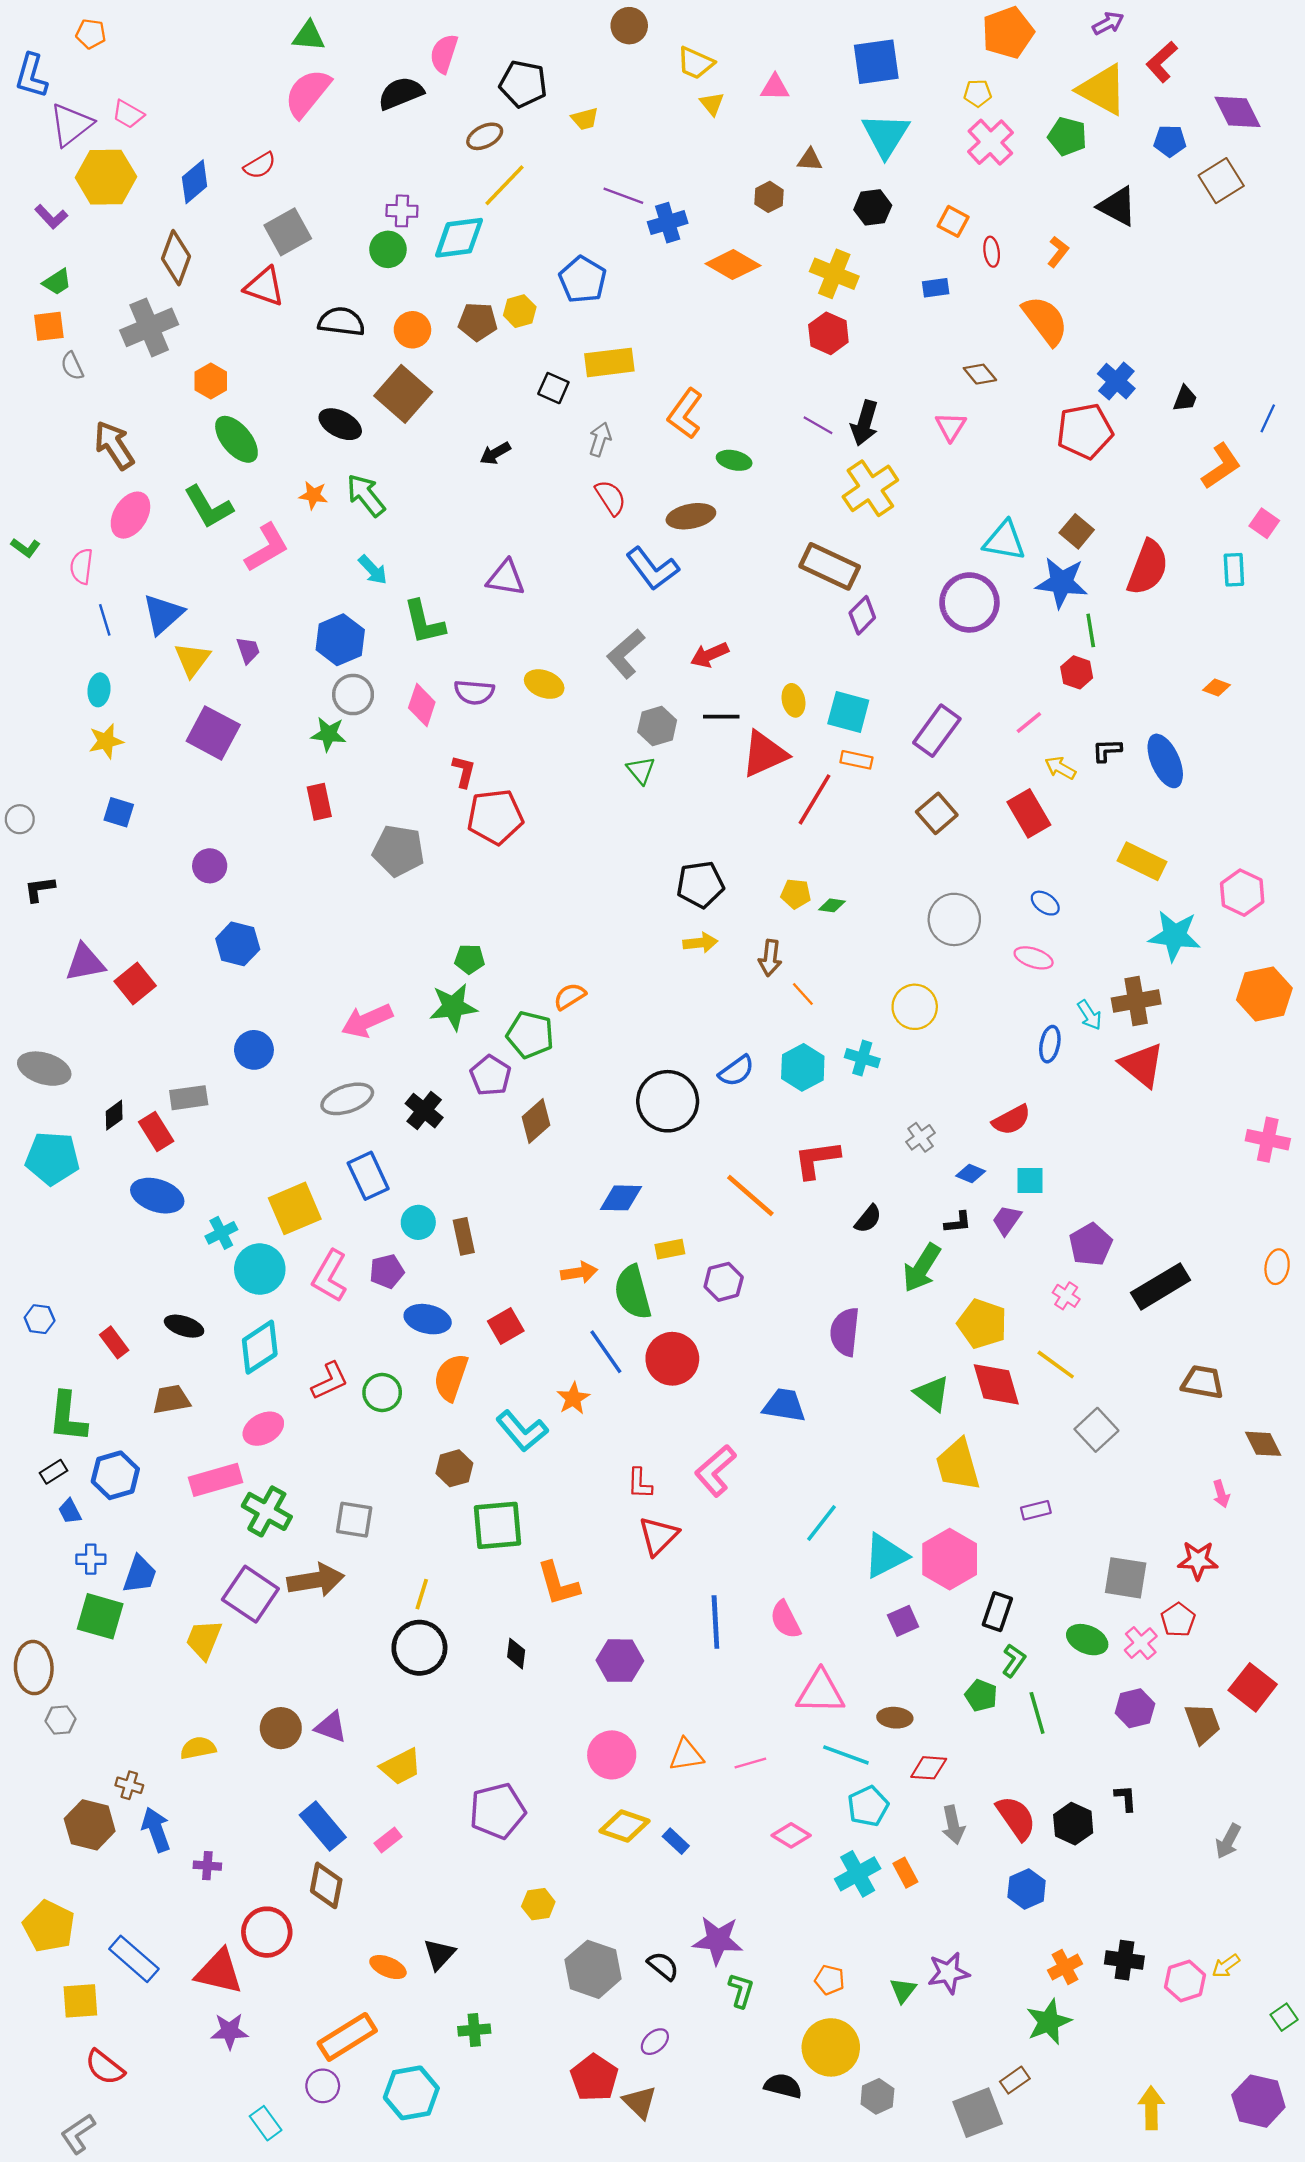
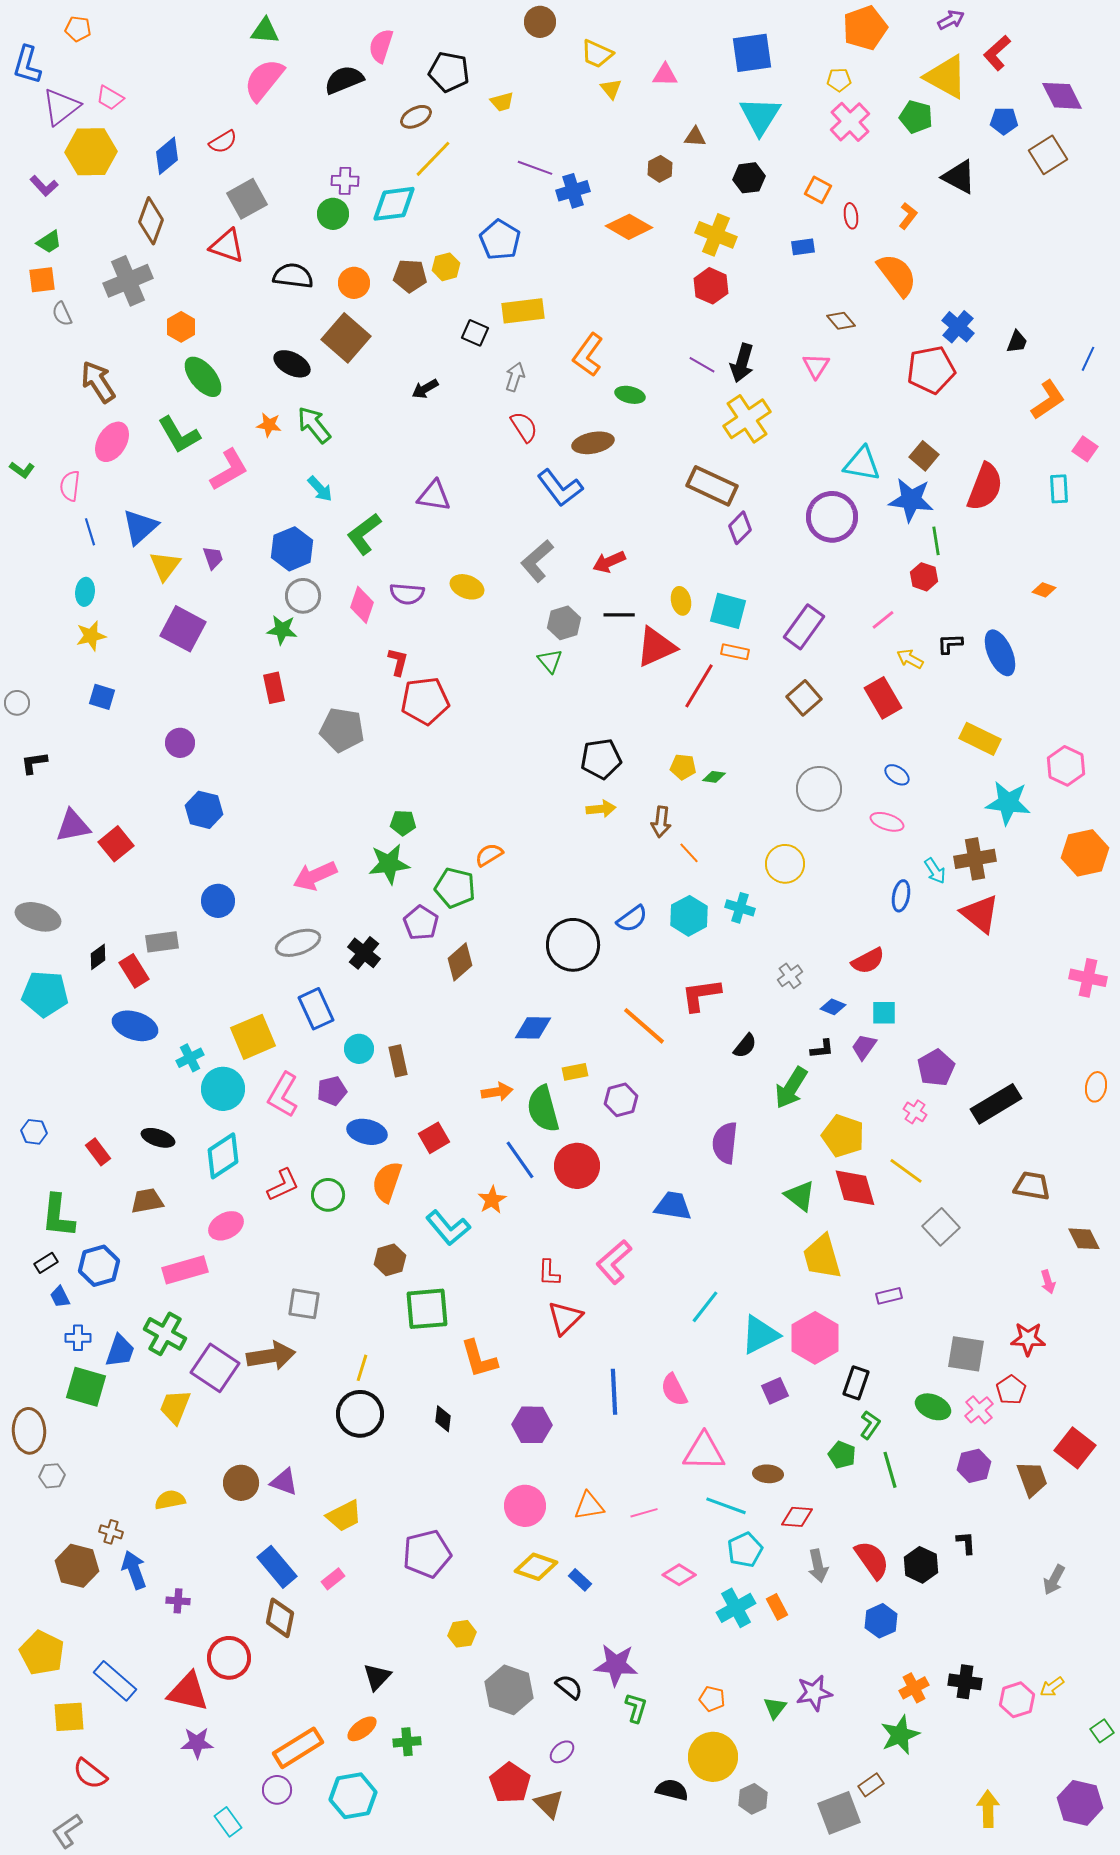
green L-shape: (424, 622) -> (364, 534), turned 66
green cross: (267, 1511) -> (165, 1334), moved
orange ellipse: (388, 1967) -> (362, 1729), moved, turned -60

